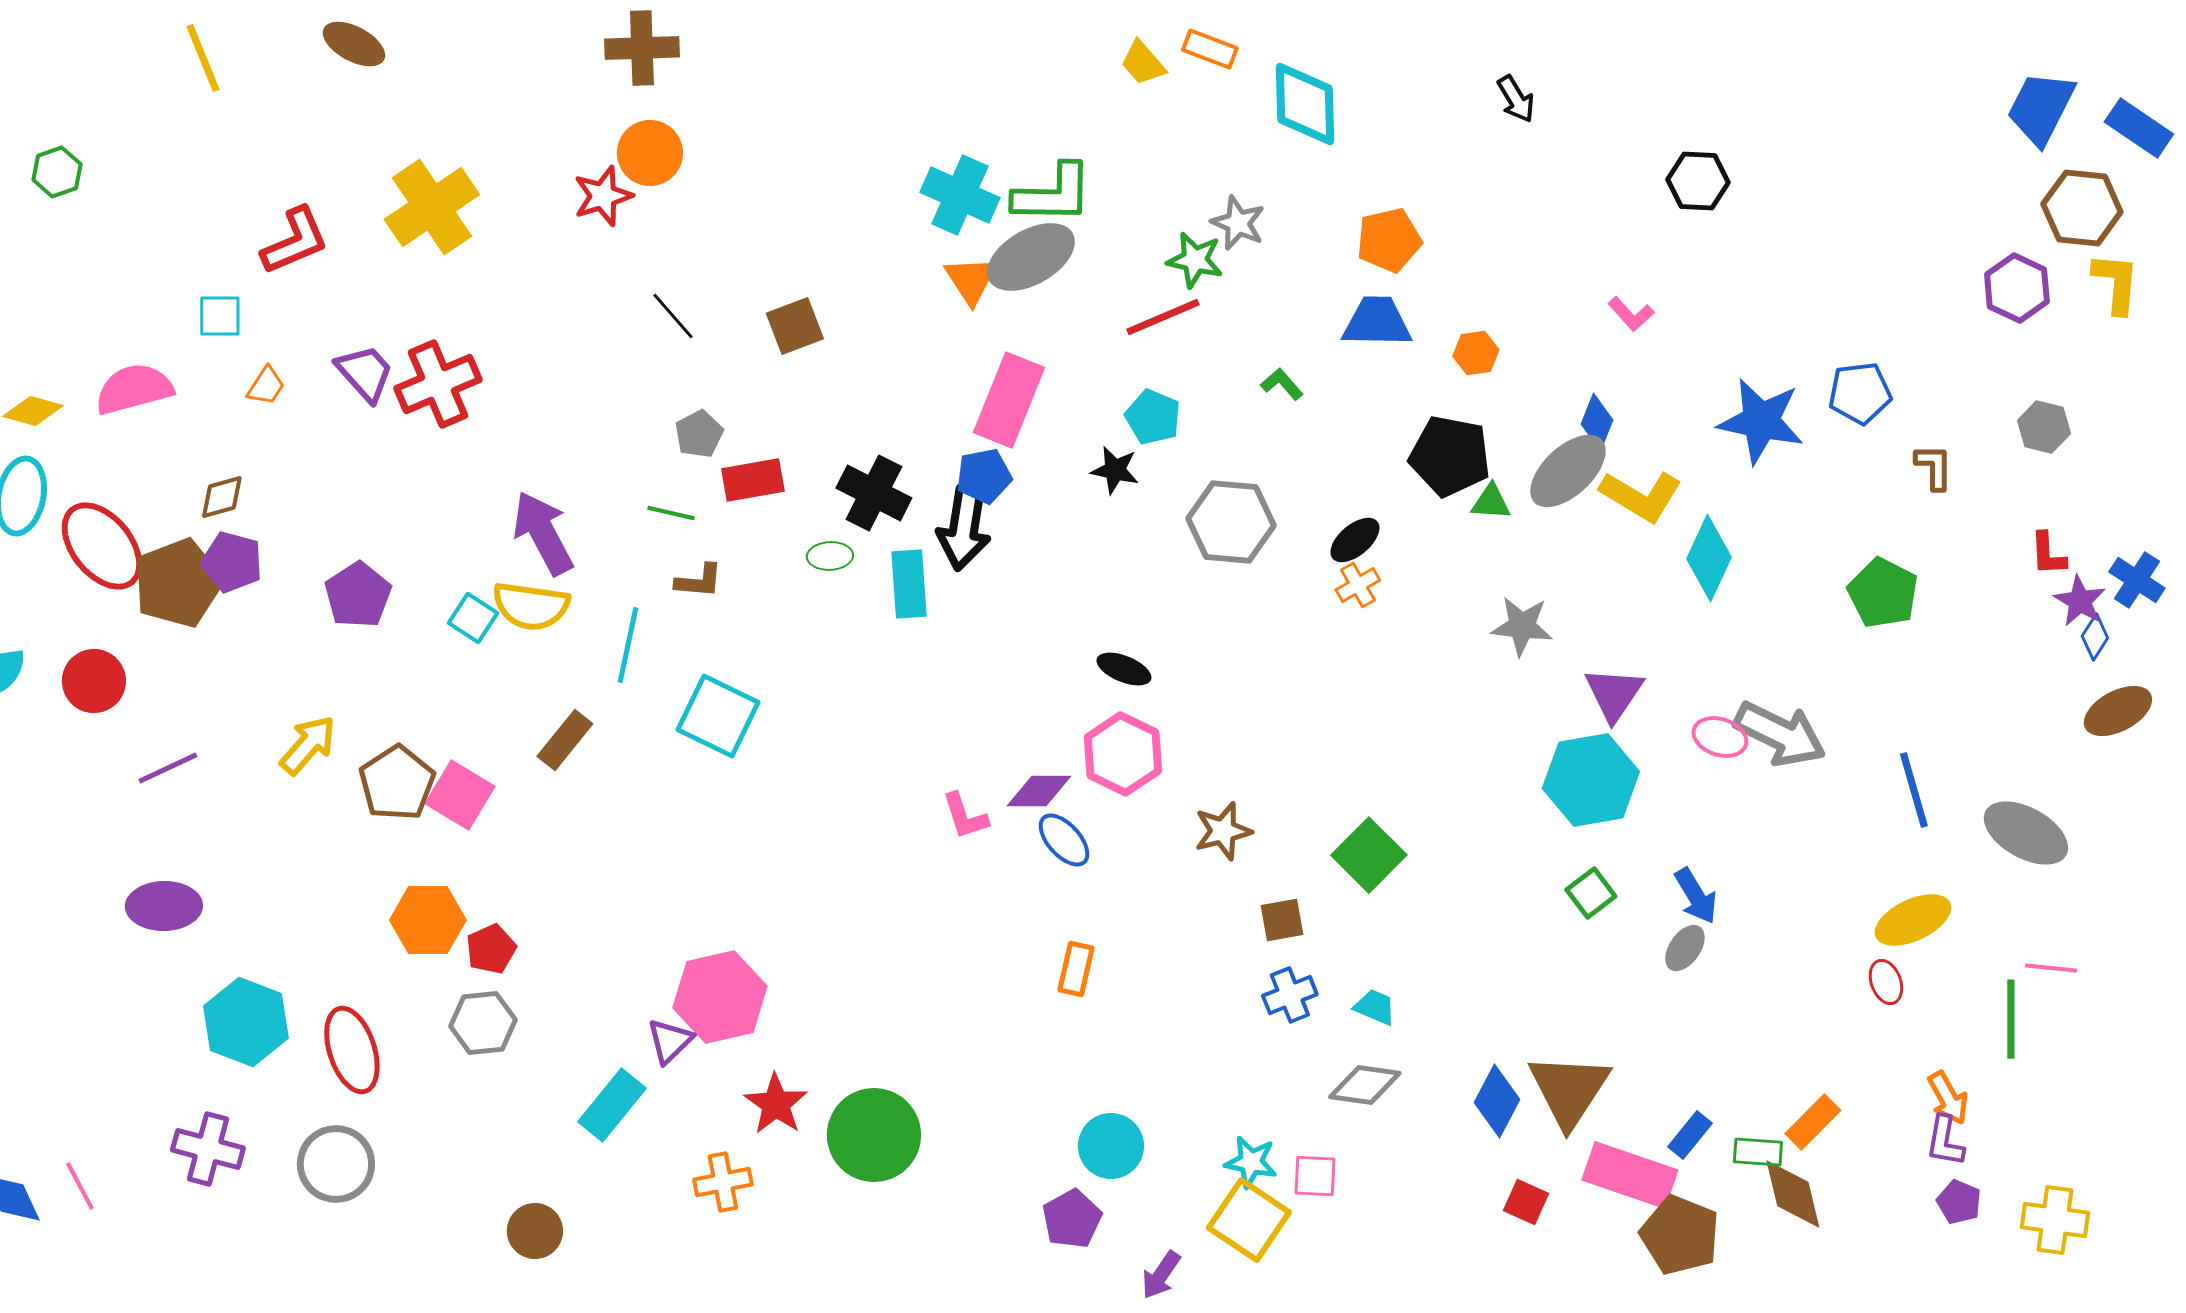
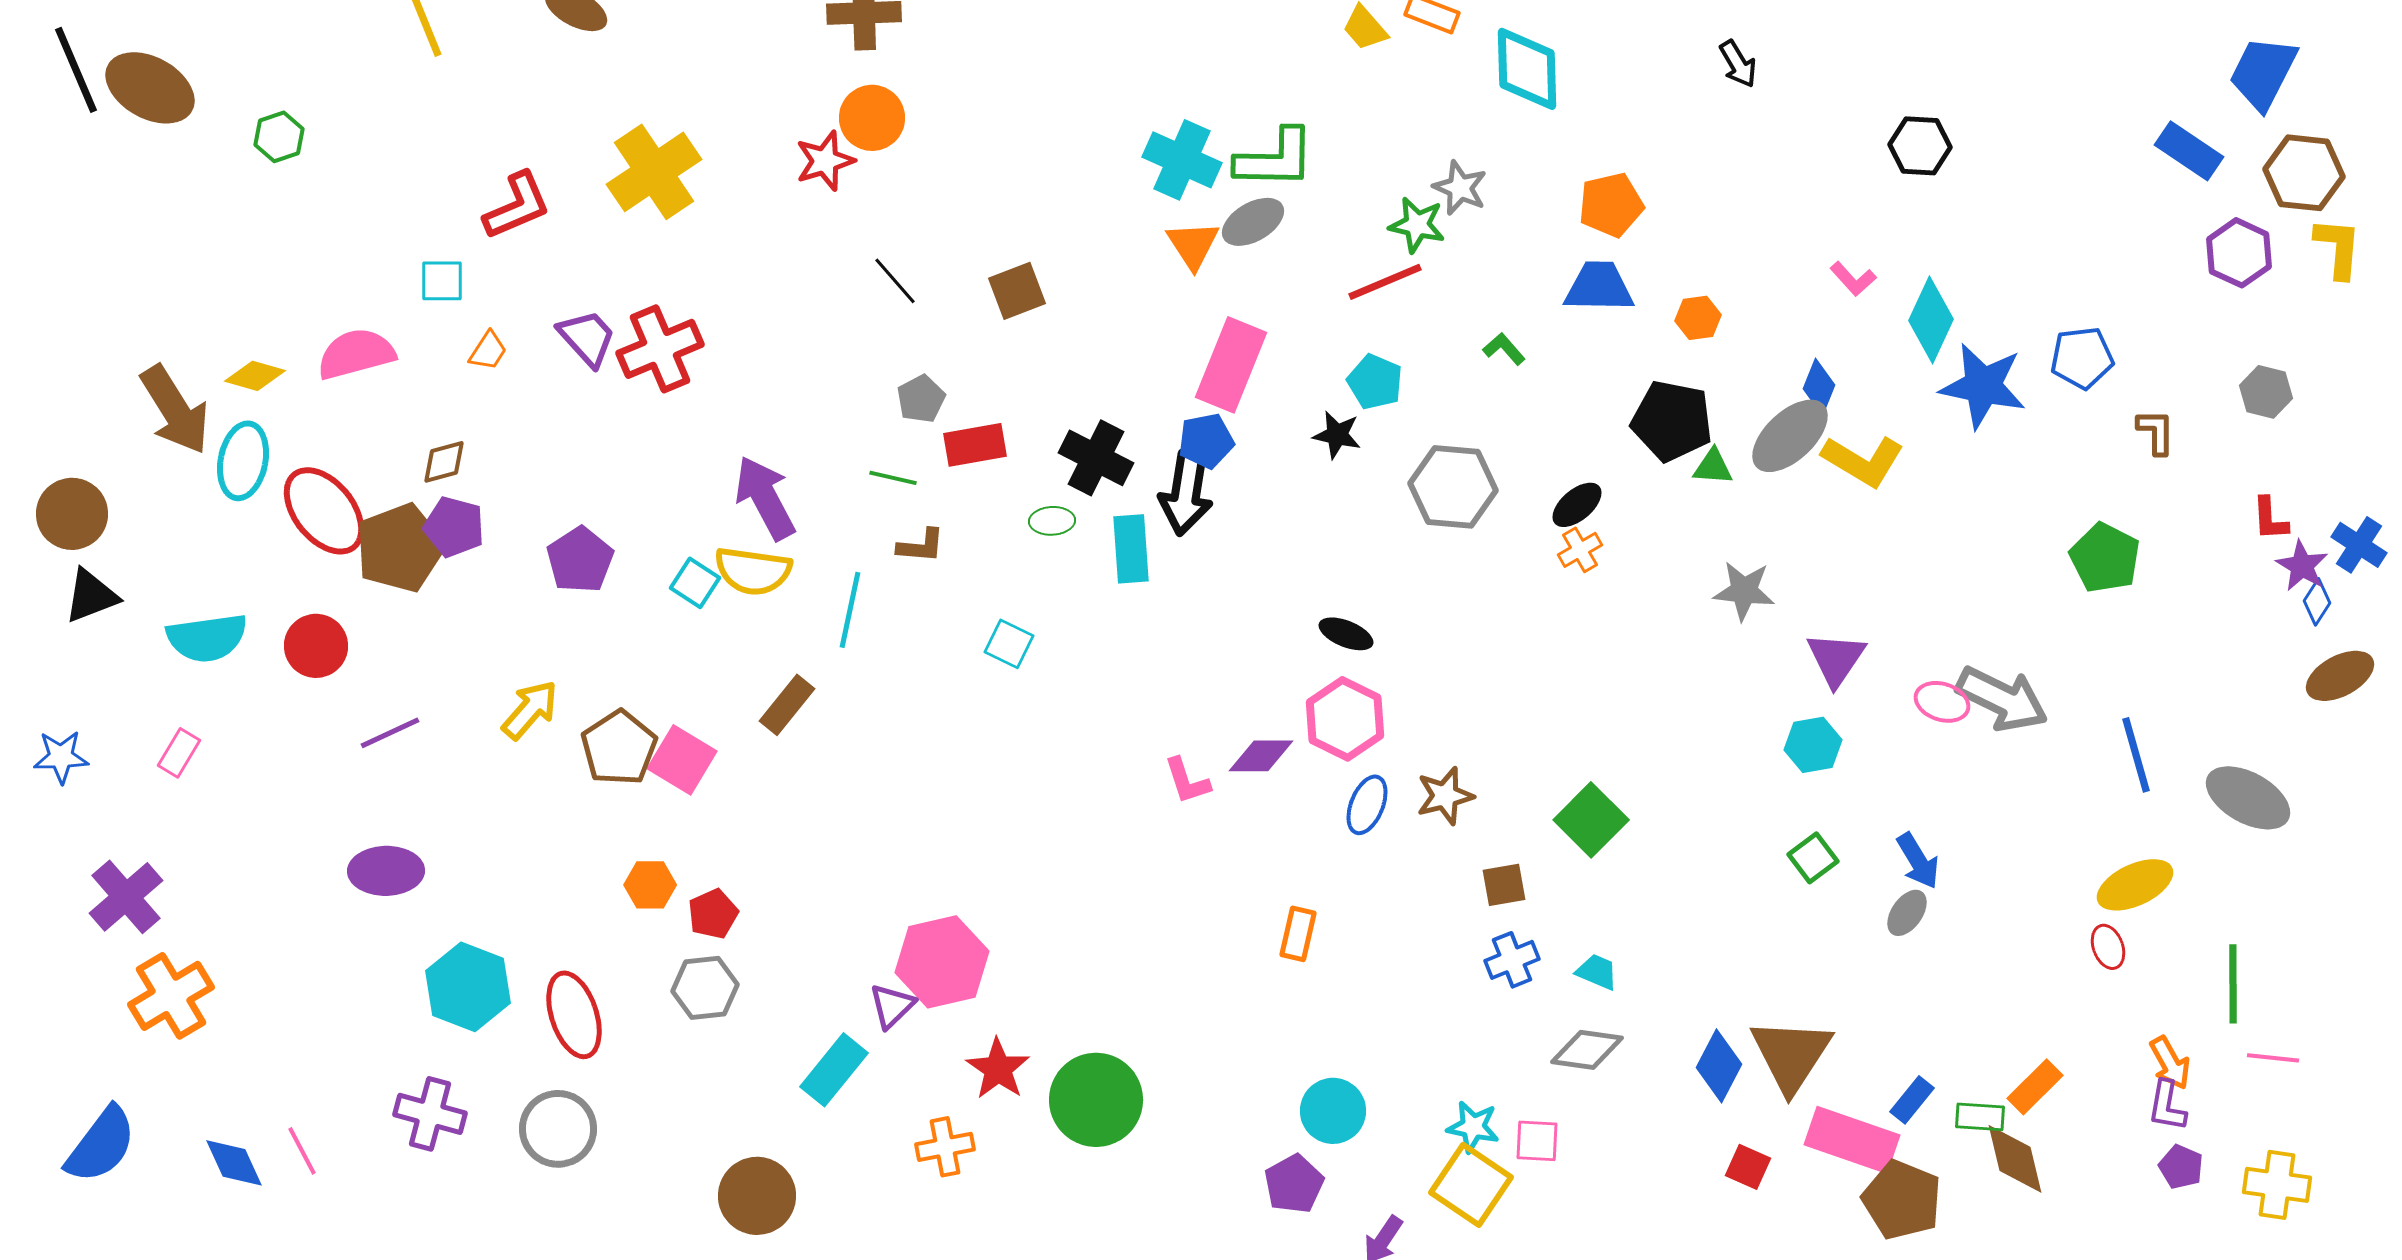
blue rectangle: (2139, 128) -> (2189, 151), moved
gray ellipse: (1031, 257) -> (1253, 222), size x0.7
cyan diamond: (1709, 558) -> (1931, 320), moved
cyan square: (718, 716) -> (1009, 644), moved, size x0.6
cyan hexagon: (1591, 780) -> (1813, 745), size x0.6
blue ellipse: (1064, 840) -> (1367, 805), moved, turned 64
orange hexagon: (428, 920) -> (650, 885), size x0.7
pink line: (2051, 968) -> (2273, 1058), moved
brown circle: (535, 1231) -> (757, 1196), size x1.4

